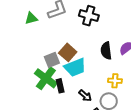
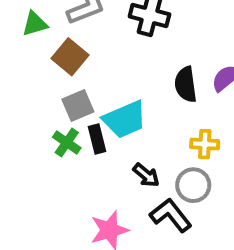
brown square: (68, 52) -> (70, 57), moved
green cross: (46, 78) -> (67, 143), size x0.6
black rectangle: (60, 86) -> (97, 139), moved

